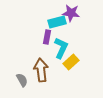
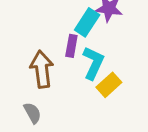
cyan rectangle: (57, 22) -> (87, 22), turned -42
brown arrow: (41, 70) -> (42, 69), moved

